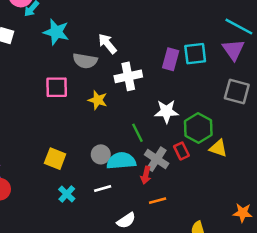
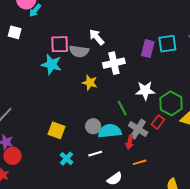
cyan star: (56, 32) -> (51, 64), moved
pink square: (57, 87) -> (60, 44), moved
red rectangle: (182, 151) -> (158, 122), turned 64

